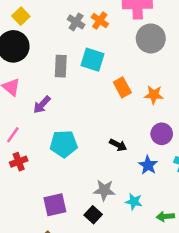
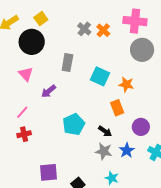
cyan square: (92, 60) -> (100, 76), moved
orange rectangle: (122, 87) -> (117, 108), moved
orange star: (154, 95) -> (126, 84), moved
cyan pentagon: (64, 144) -> (74, 124), moved, turned -30
gray star: (104, 190) -> (104, 151), moved

